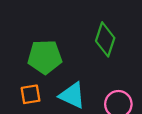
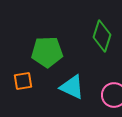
orange square: (31, 94) -> (23, 81), moved

